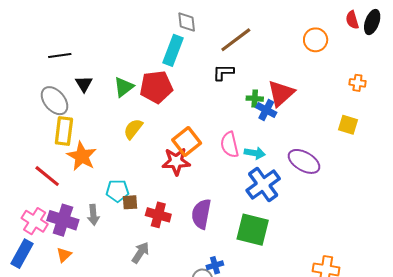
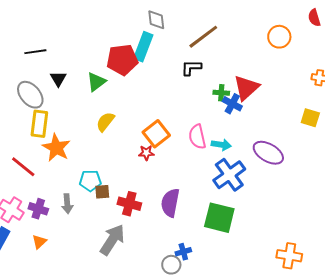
red pentagon: (156, 87) -> (122, 60), moved
red star: (176, 161) -> (146, 153), size x0.6
purple cross: (63, 220) -> (38, 209), size x0.7
gray arrow: (140, 253) -> (112, 240), size x1.5

